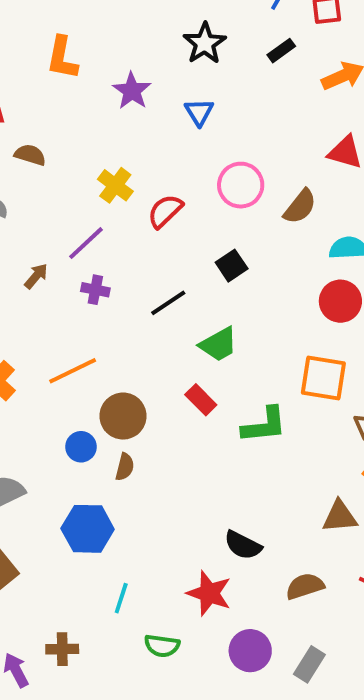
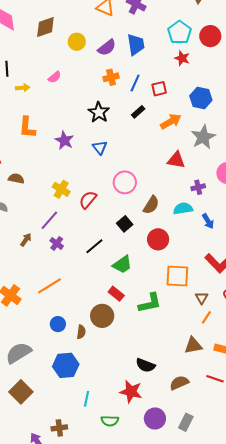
brown semicircle: (300, 207) -> (151, 205), moved
purple cross: (95, 290) -> (57, 243), turned 32
red circle: (340, 301) -> (158, 239), moved
brown circle: (123, 416) -> (102, 316), moved

